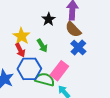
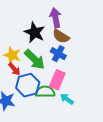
black star: (49, 19) -> (35, 32), size x1.5
green arrow: (42, 46) -> (35, 59), size x1.6
blue cross: (78, 47) -> (58, 54), moved

